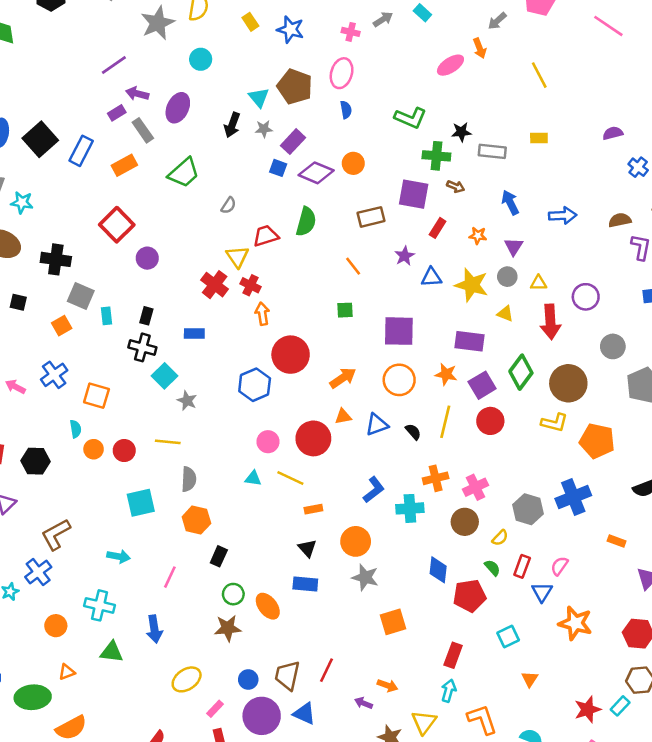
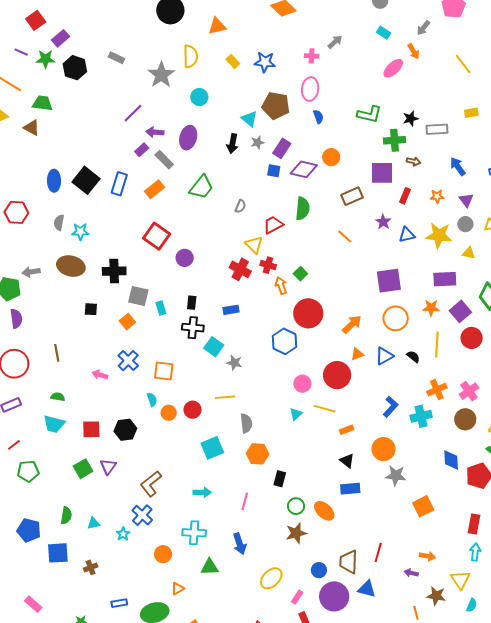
cyan rectangle: (422, 13) -> (384, 33), moved
green square: (345, 310) -> (300, 274), moved, turned -32
cyan triangle: (253, 478) -> (296, 414), turned -40

